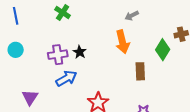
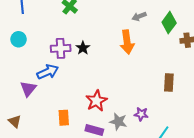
green diamond: (163, 50) -> (169, 23), moved
brown rectangle: (140, 71) -> (169, 83), moved
blue arrow: (66, 78) -> (48, 72), moved

